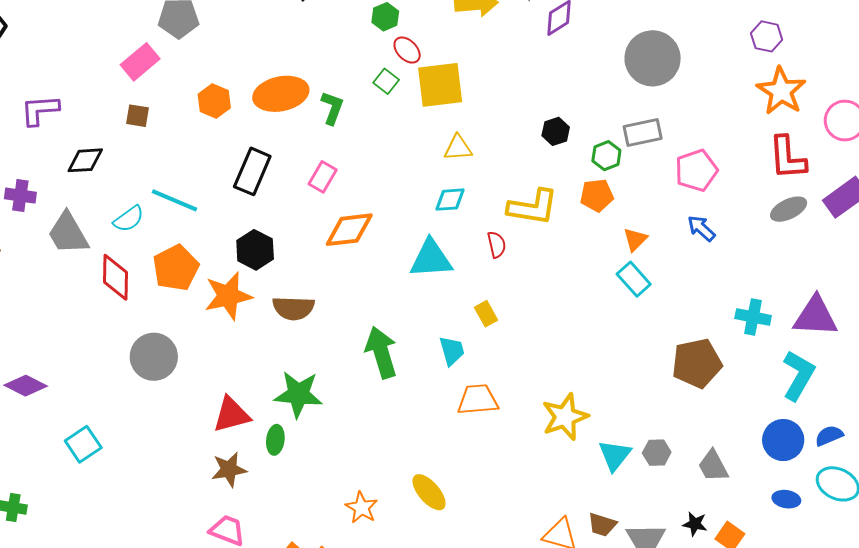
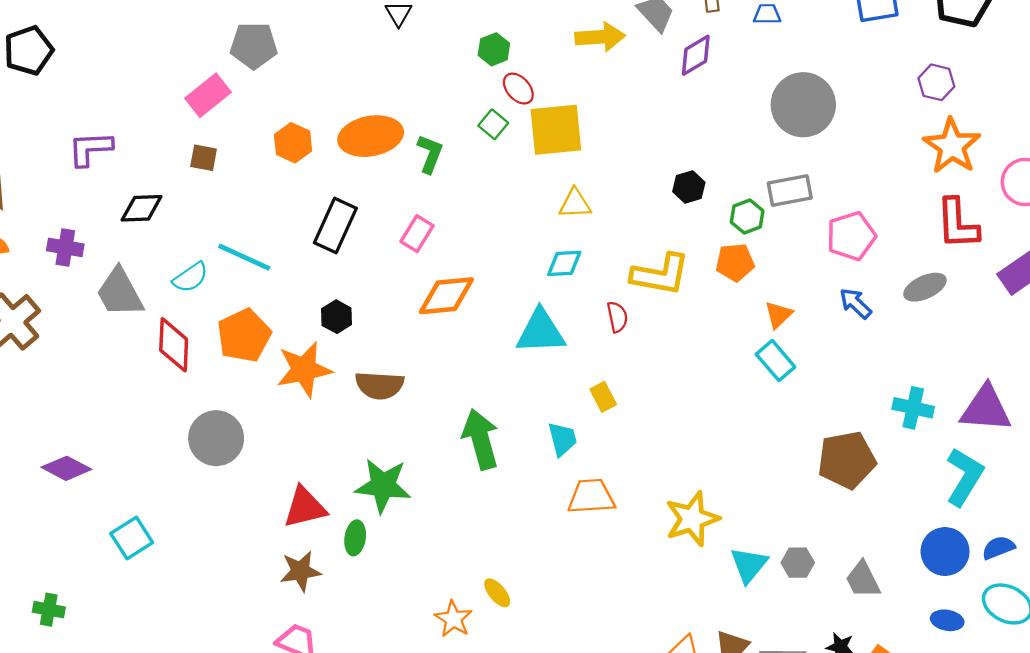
gray ellipse: (789, 209) -> (925, 287), moved
black hexagon: (255, 250) -> (337, 317), size x0.7
yellow ellipse: (429, 492) -> (497, 593), moved, size x0.7

